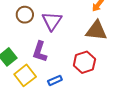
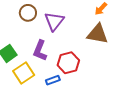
red hexagon: (84, 62) -> (68, 63), moved

